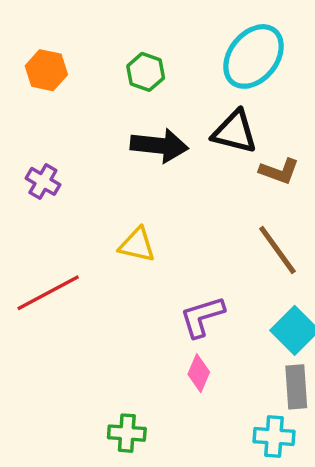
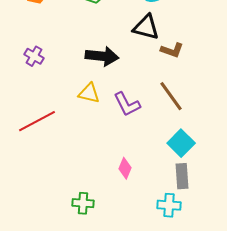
black arrow: (159, 145) -> (102, 56), moved
purple L-shape: (202, 317) -> (127, 104), moved, turned -100

